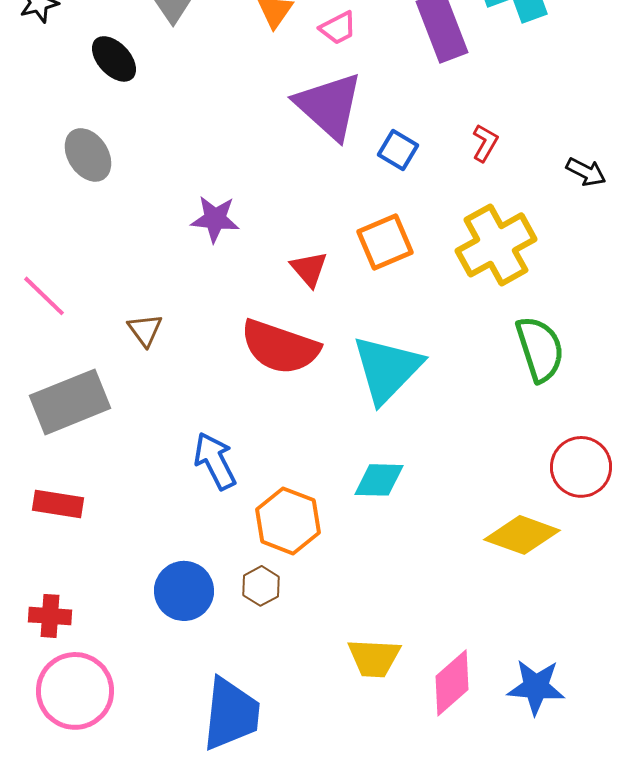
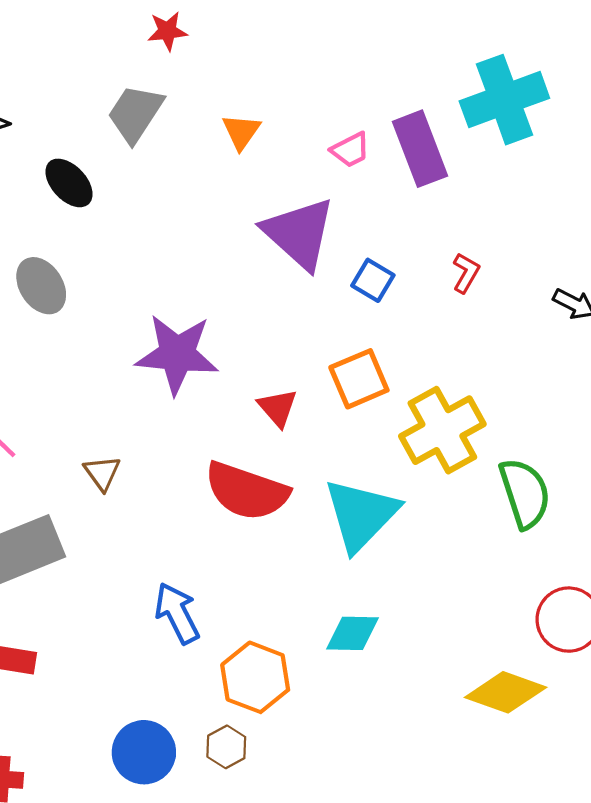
pink trapezoid: (338, 28) -> (350, 150), moved
purple star: (215, 219) -> (177, 354), size x1.6
yellow cross: (496, 245) -> (442, 430), moved

